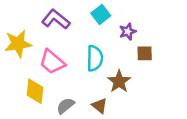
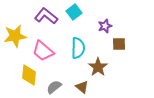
cyan square: (101, 14) -> (74, 12), moved

